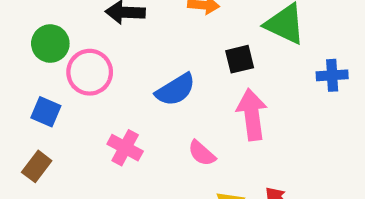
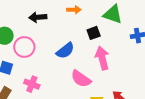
pink cross: (125, 148) -> (32, 84), moved
pink semicircle: (202, 153) -> (81, 79), size x1.5

